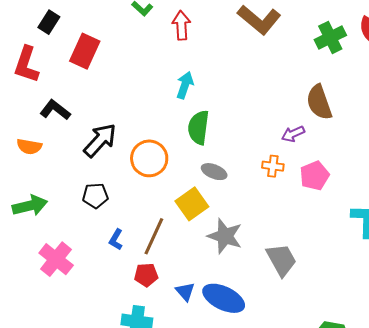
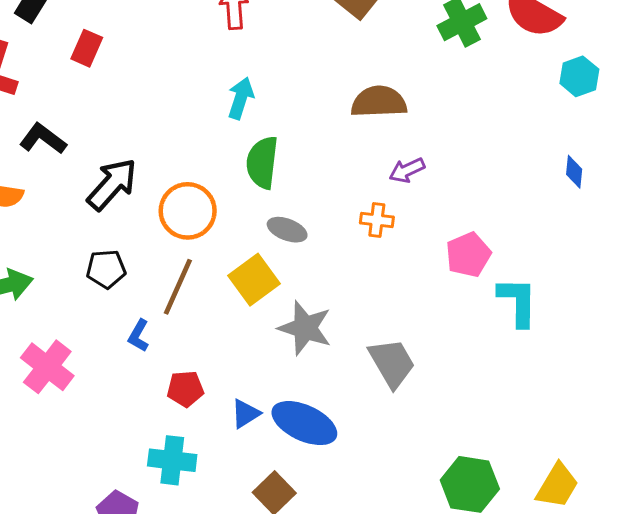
red rectangle: (85, 51) -> (87, 48), size x0.7
brown semicircle: (319, 102) -> (379, 102), moved, turned 108
pink pentagon: (315, 176) -> (468, 255), moved
brown line: (154, 236) -> (178, 287), moved
blue triangle: (185, 292) -> (245, 414), turned 40

